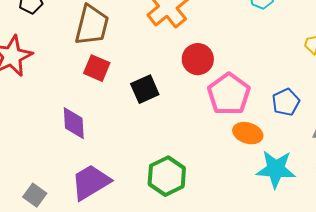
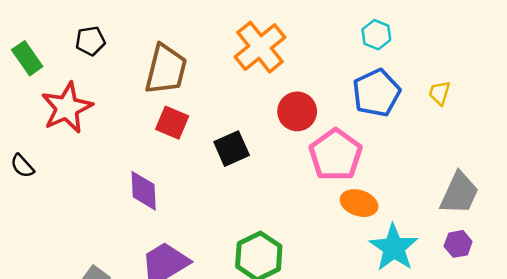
blue pentagon: (286, 102) -> (376, 93), moved, size x1.4
cyan star: (276, 169) -> (394, 248), turned 30

